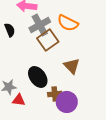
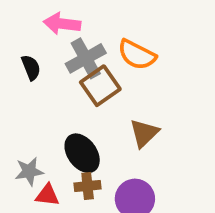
brown triangle: (72, 66) -> (144, 133), turned 30
brown cross: (55, 94) -> (88, 186), moved

